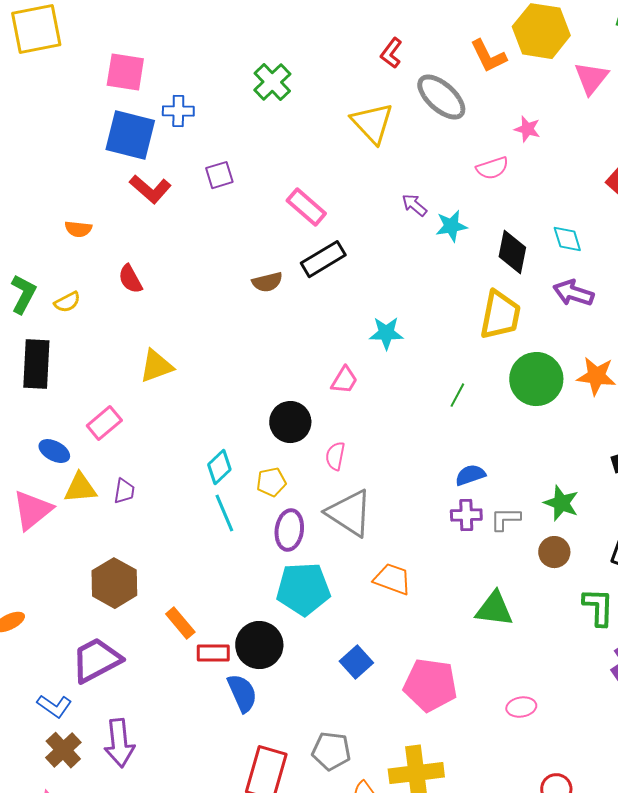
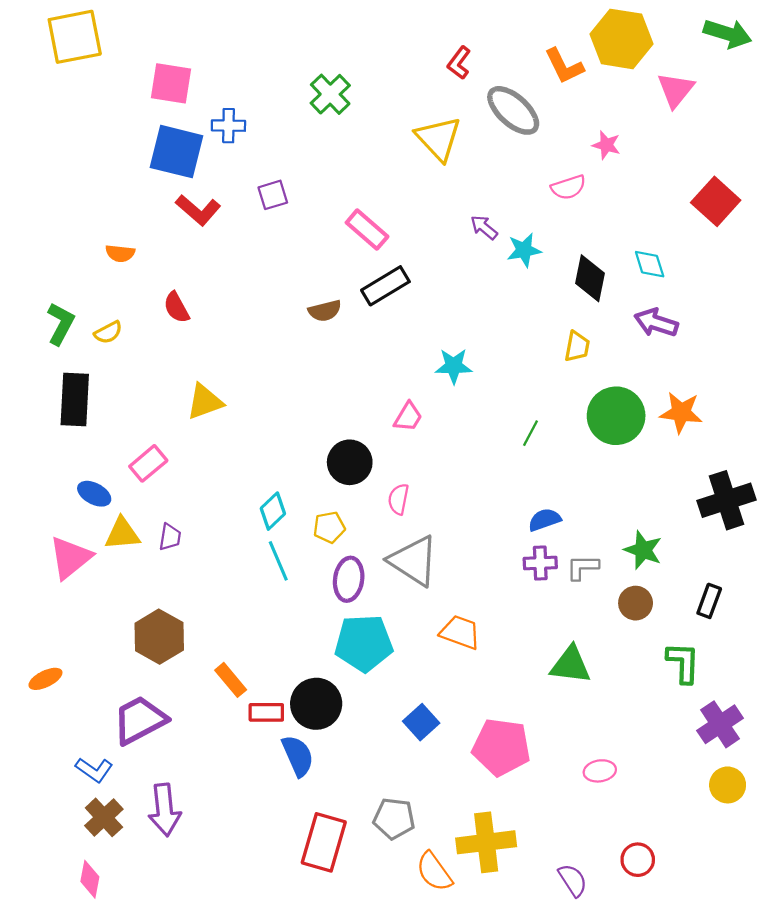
yellow trapezoid: (500, 315) -> (577, 346), size x0.6

